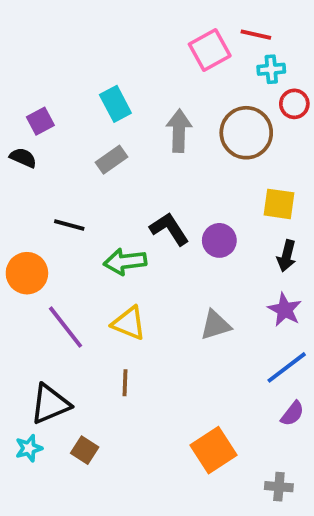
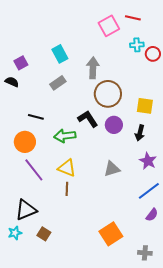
cyan cross: (271, 69) -> (137, 45), moved
brown circle: (246, 133) -> (108, 94), moved
black arrow: (287, 256) -> (140, 133), moved
orange circle: (27, 273) -> (25, 142), moved
brown line: (125, 383) -> (67, 189), moved

